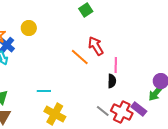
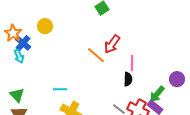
red arrow: (96, 46) -> (112, 44), turned -114
green arrow: (156, 93) -> (157, 94), moved

